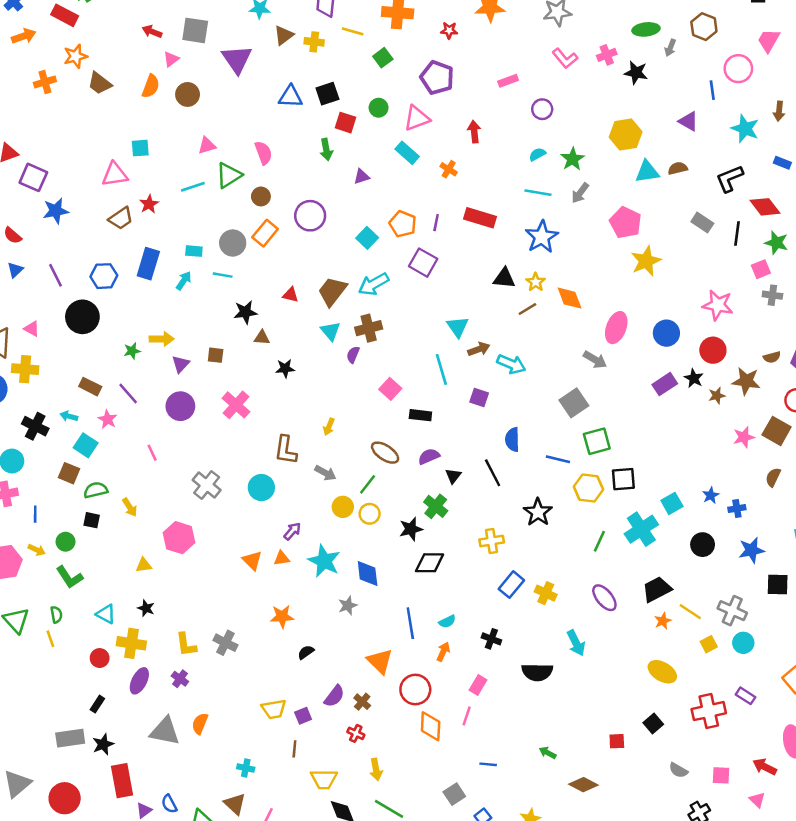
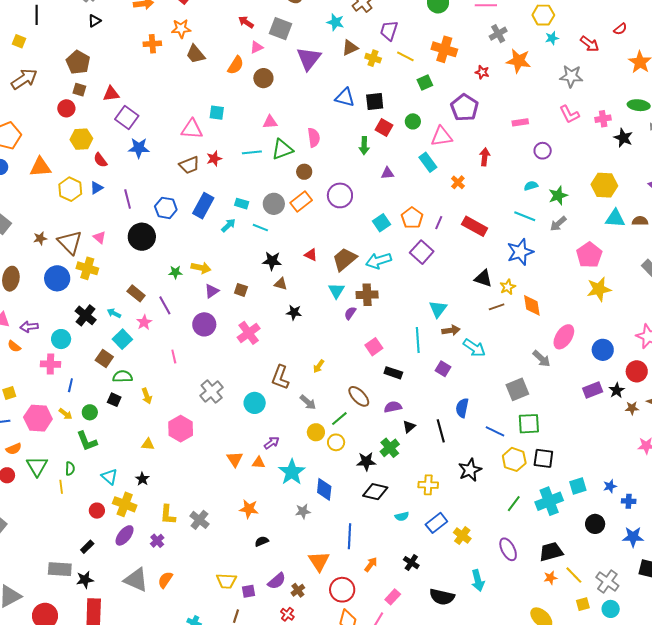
cyan semicircle: (447, 622) -> (402, 516), moved

